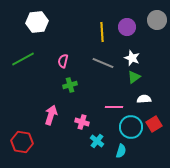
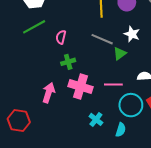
green line: (23, 59) -> (34, 27), moved
green triangle: (134, 77) -> (120, 54), moved
pink cross: (82, 122) -> (81, 87), moved, size x1.6

